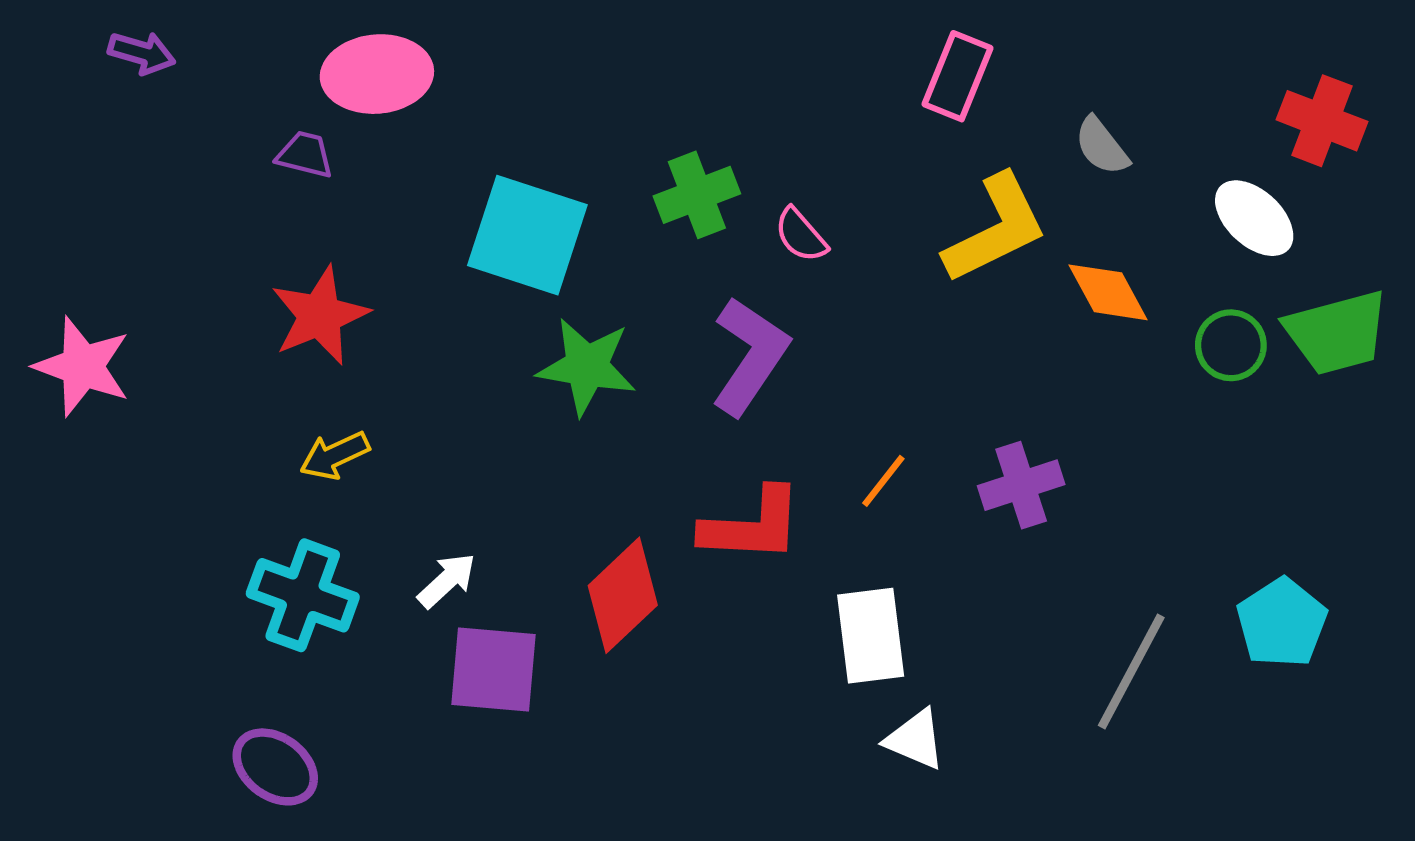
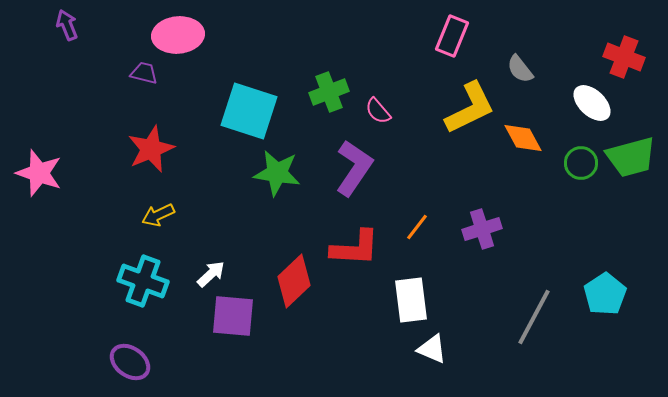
purple arrow: (142, 53) -> (67, 25), turned -128

